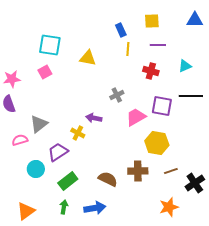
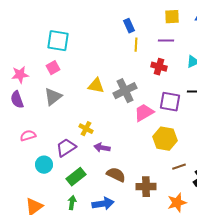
yellow square: (152, 21) -> (172, 17), moved
yellow triangle: (88, 58) -> (96, 86), moved
gray cross: (117, 95) -> (125, 91), size x1.6
purple arrow: (94, 118) -> (102, 148), moved
gray triangle: (39, 124) -> (53, 97), moved
brown cross: (138, 171) -> (146, 187), moved

